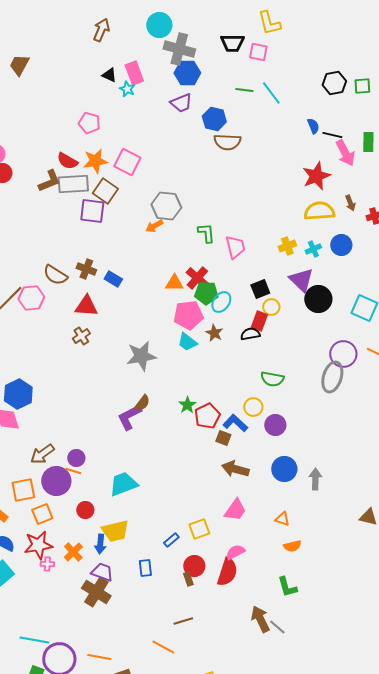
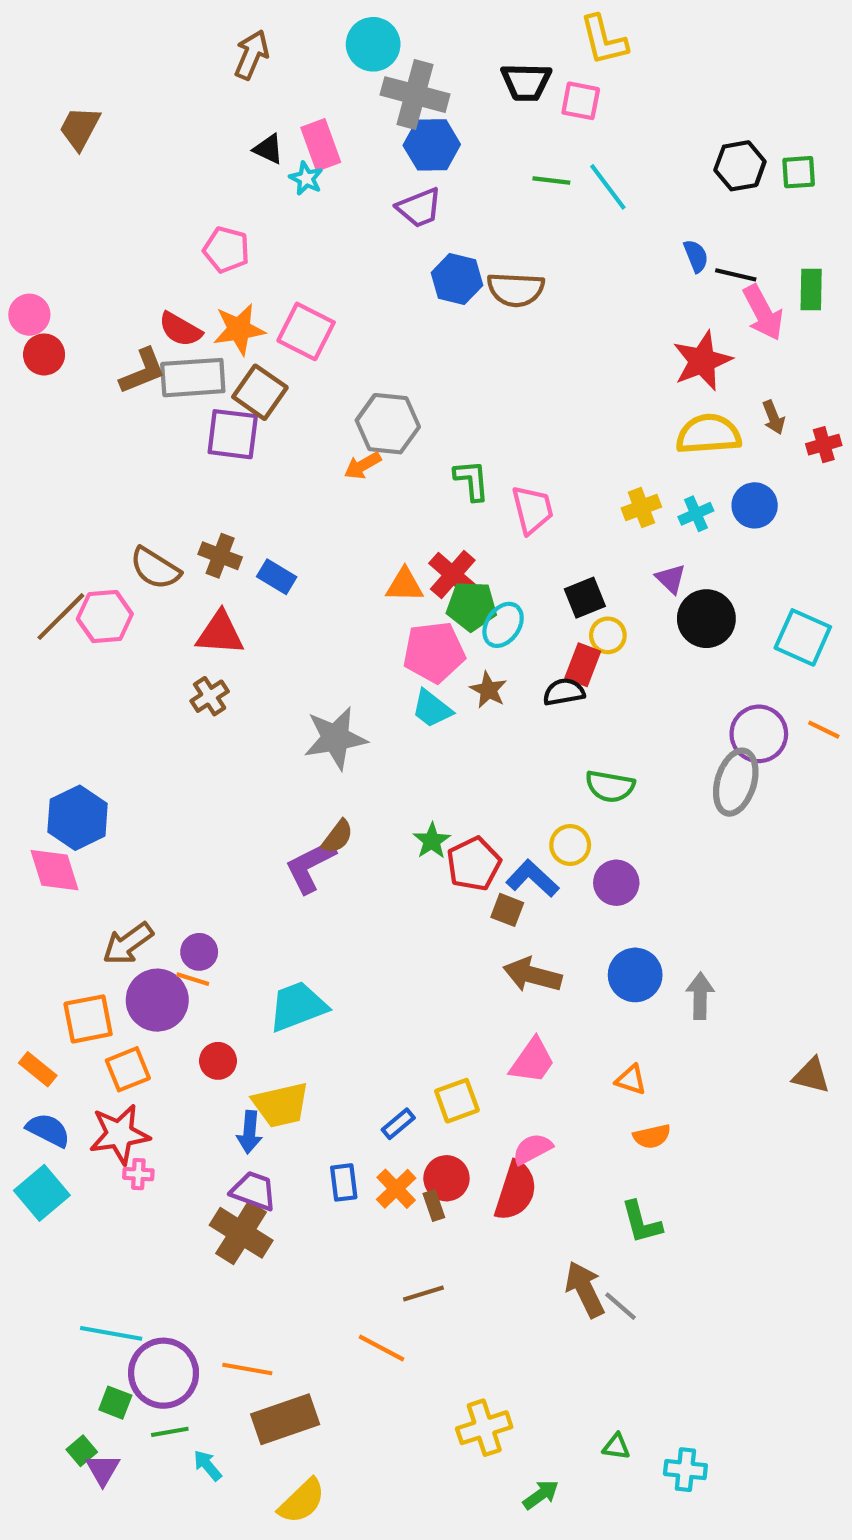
blue hexagon: (214, 119) -> (457, 279), moved
purple triangle: (301, 280) -> (671, 579), size x0.6
orange cross: (73, 552) -> (396, 1189), moved

